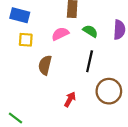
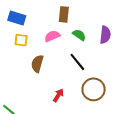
black line: (90, 61) -> (77, 62), turned -54

